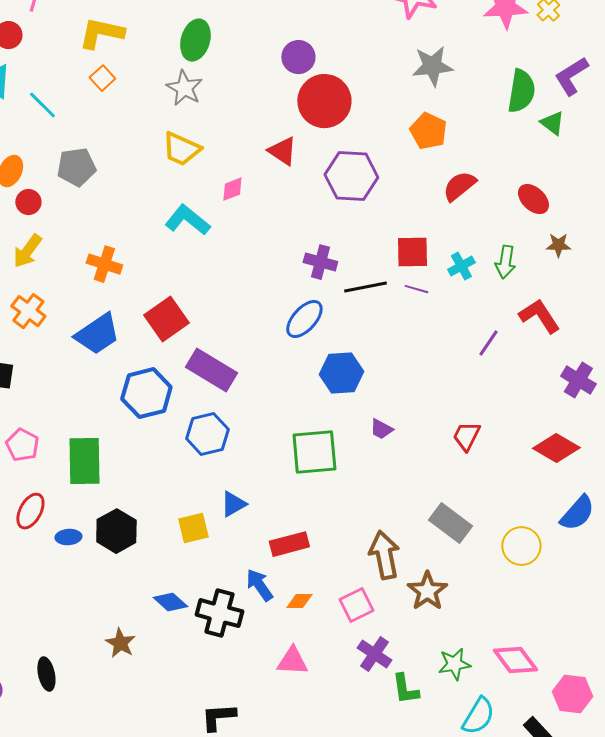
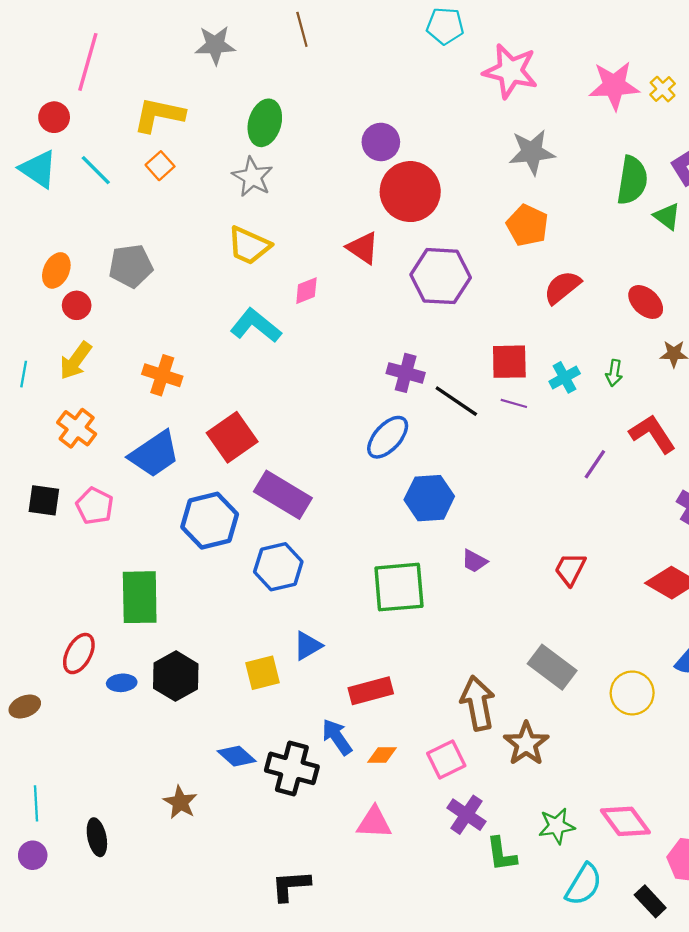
cyan line: (42, 105) -> (96, 170), moved
green arrow: (505, 262) -> (614, 373), size x0.7
black line: (365, 287) -> (456, 401), turned 45
pink pentagon: (22, 445) -> (95, 506), moved

